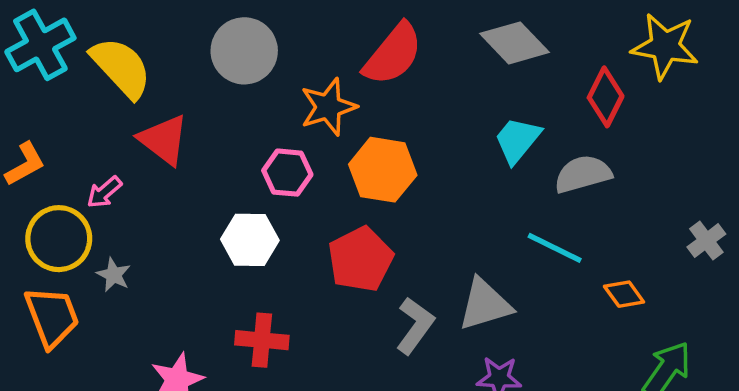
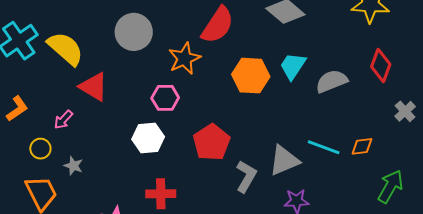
red diamond: (606, 97) -> (381, 66), moved
orange hexagon: (383, 170) -> (251, 76), moved
yellow circle: (59, 239) -> (40, 149), size x0.6
cyan line: (555, 248) -> (324, 147), moved
orange diamond: (624, 294) -> (362, 146), turned -55

